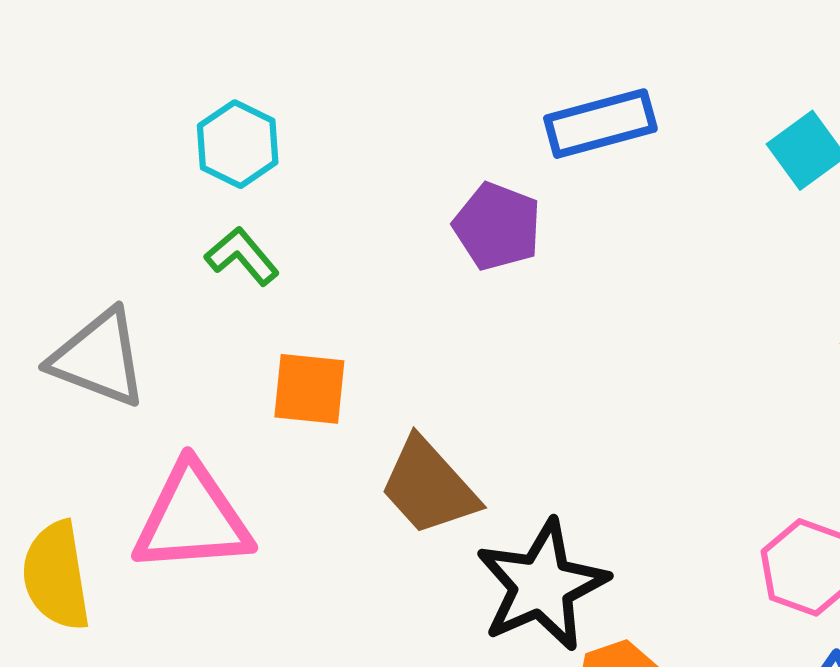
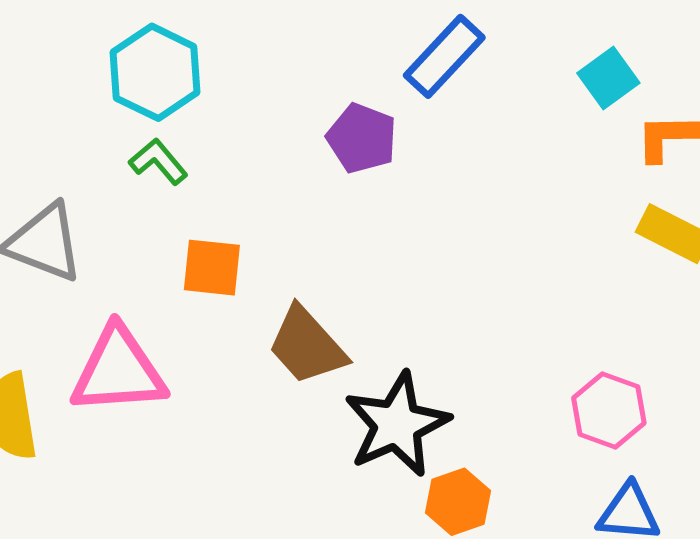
blue rectangle: (600, 124) -> (444, 56), turned -32
cyan hexagon: (238, 144) -> (155, 72), size x1.4

